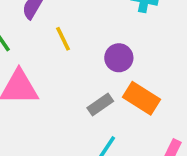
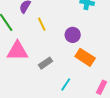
gray rectangle: (100, 104) -> (45, 63), moved

